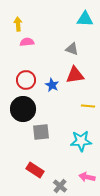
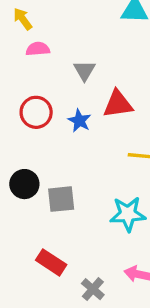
yellow arrow: (18, 24) -> (23, 19), turned -32
gray triangle: (72, 49) -> (84, 71), moved, turned 40
black circle: (23, 109) -> (24, 184), moved, size x0.7

